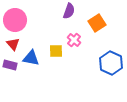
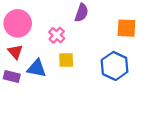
orange square: (97, 23) -> (126, 28), moved, turned 36
pink cross: (74, 40) -> (57, 35), moved
blue hexagon: (111, 63) -> (115, 66), moved

